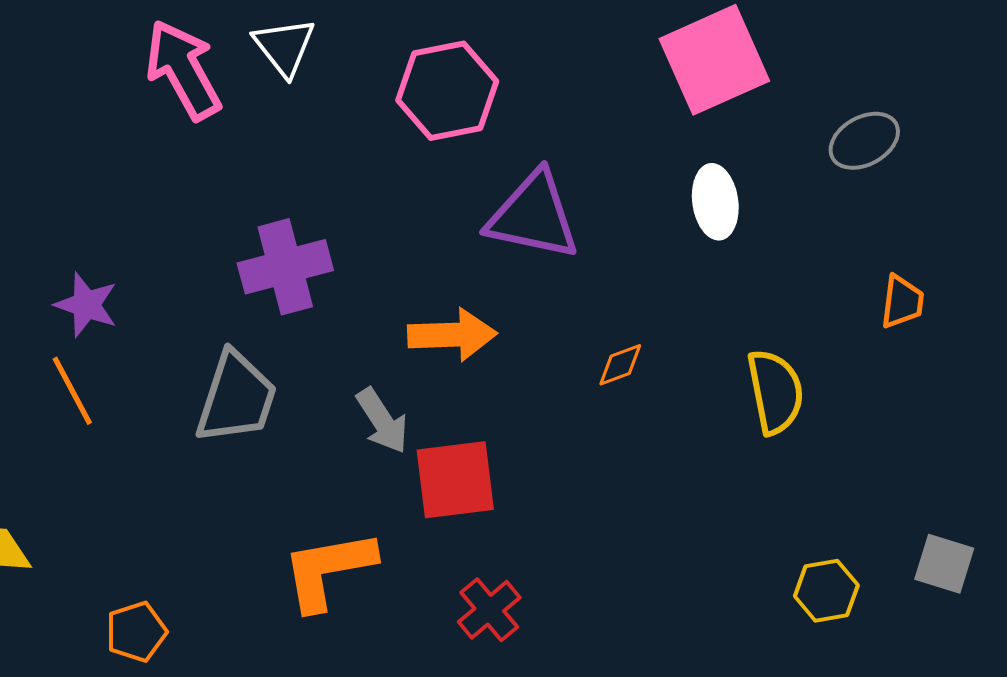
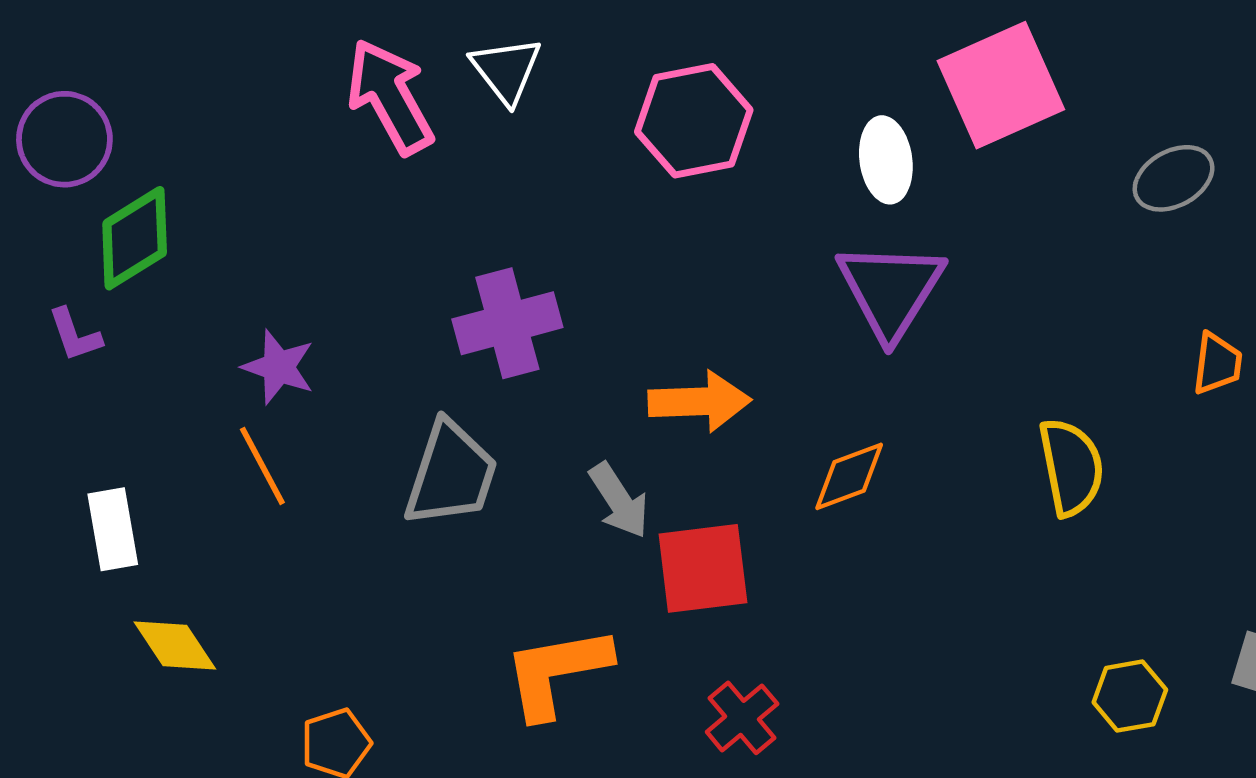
white ellipse: (715, 202) -> (886, 160), moved
purple triangle: (533, 216) -> (890, 290), moved, turned 50
orange diamond: (620, 365) -> (849, 476), moved, size x1.4

